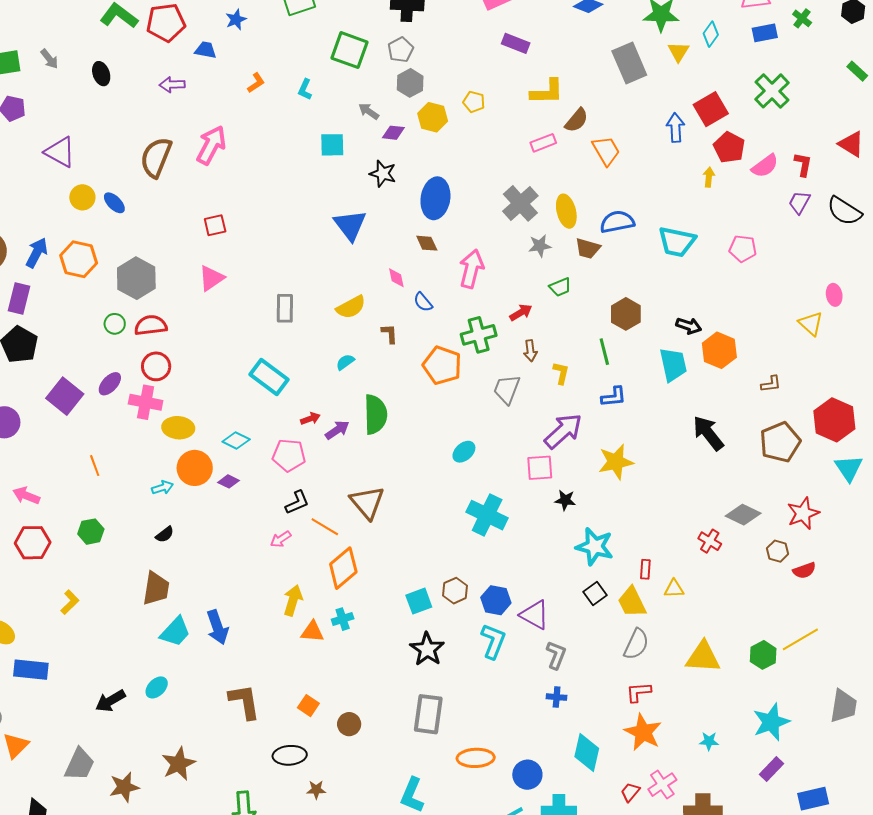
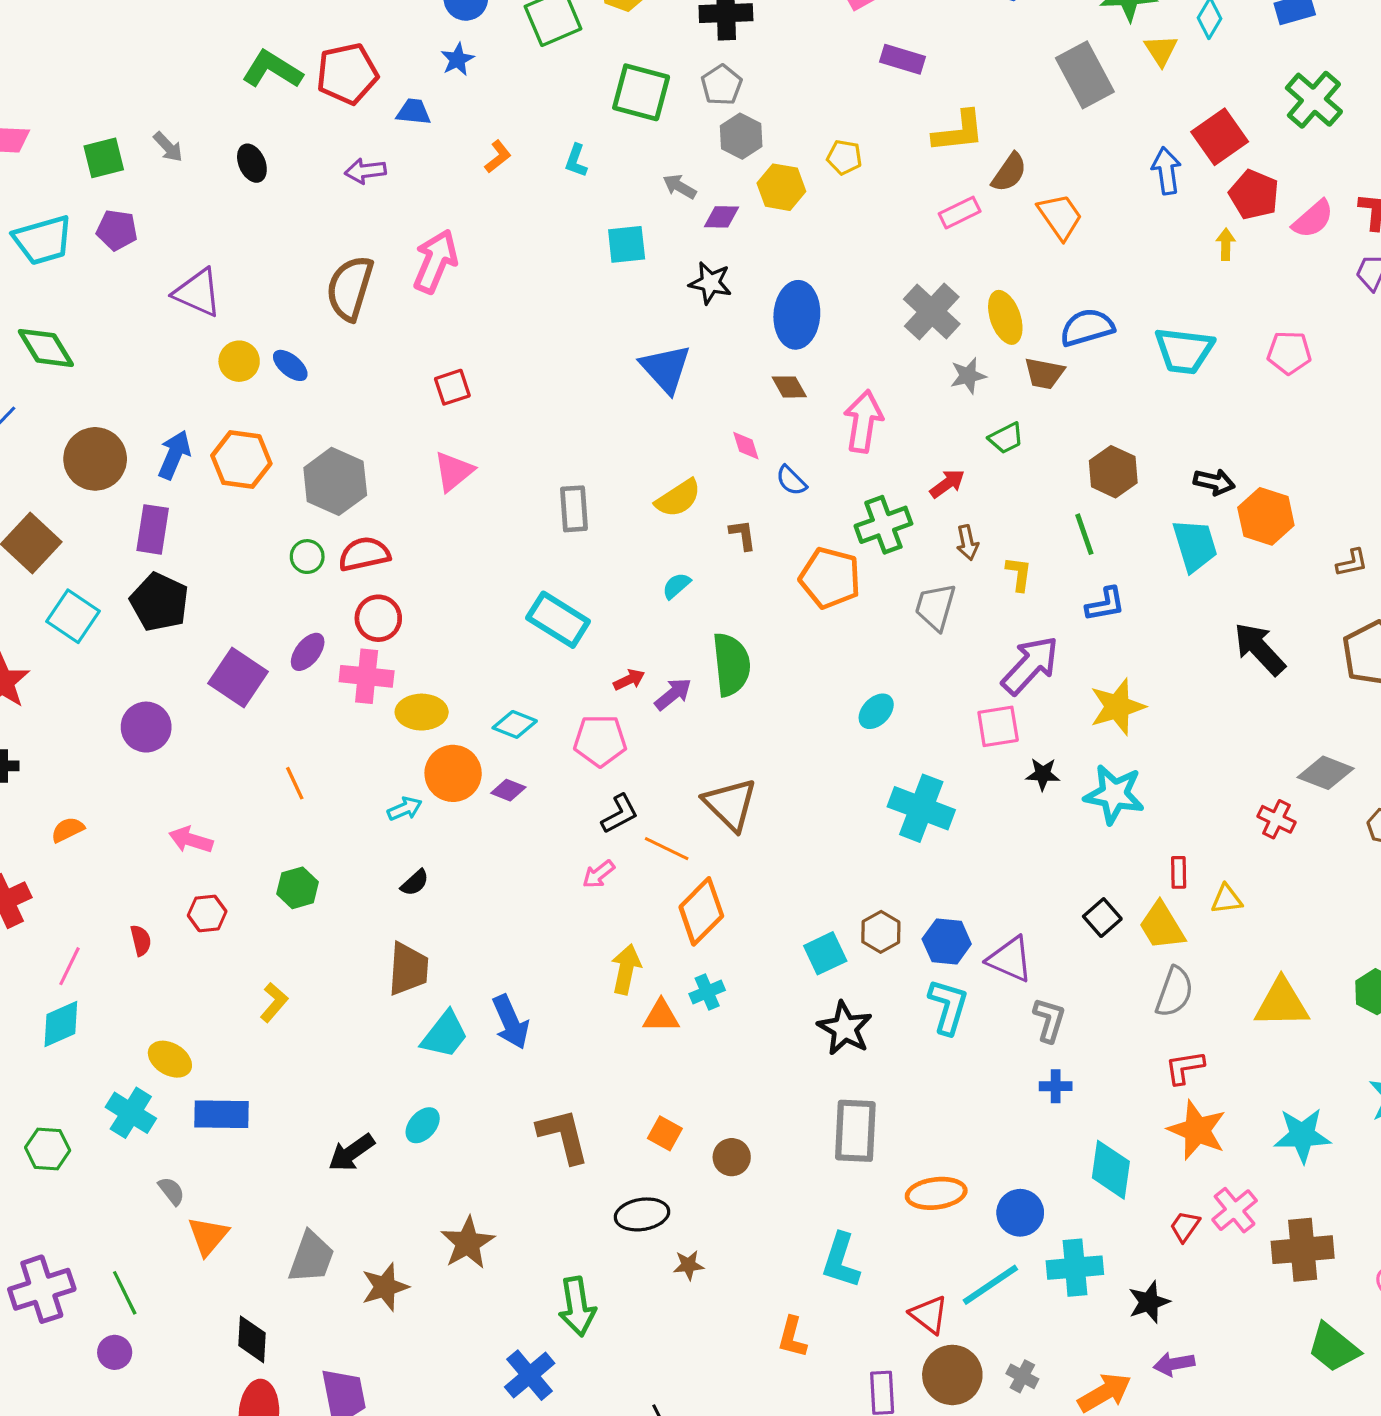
red hexagon: (33, 543) -> (207, 913), size x0.7
cyan star: (595, 547) -> (1114, 794), moved
cyan star: (709, 741) -> (1302, 1135), size x1.8

